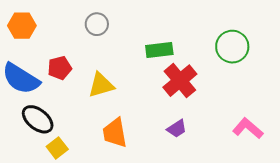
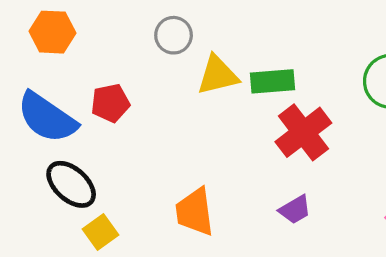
yellow triangle: (101, 85) -> (218, 75), moved

